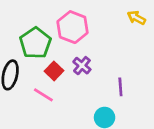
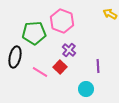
green pentagon: (35, 43) -> (34, 33), turned 30
red square: (54, 71) -> (60, 67), moved

